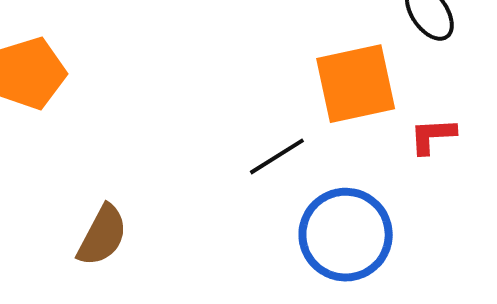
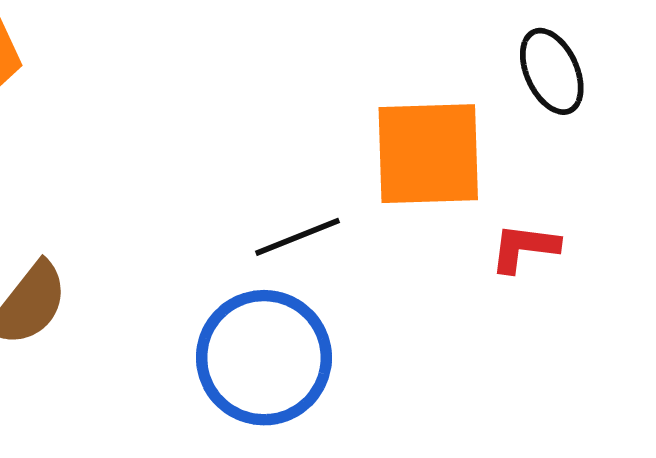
blue circle: (346, 235) -> (264, 358), moved

